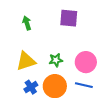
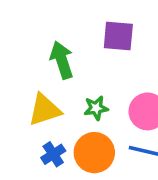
green arrow: (27, 23) -> (62, 60), moved, size x1.5

